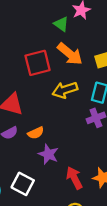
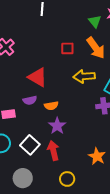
red square: (38, 63) -> (67, 48), size x0.6
red arrow: (74, 178) -> (53, 151), moved

